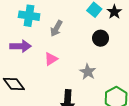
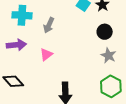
black circle: (101, 38) -> (105, 32), moved
gray star: (88, 72) -> (108, 55), moved

